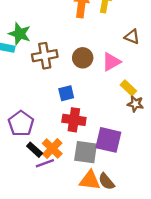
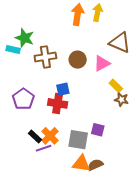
brown triangle: (132, 37) -> (120, 43), size x1.6
red cross: (74, 120) -> (58, 103), moved
purple pentagon: (21, 123) -> (23, 99), moved
purple square: (108, 140) -> (98, 130), size x0.6
brown semicircle: (106, 181) -> (95, 165), turned 105

